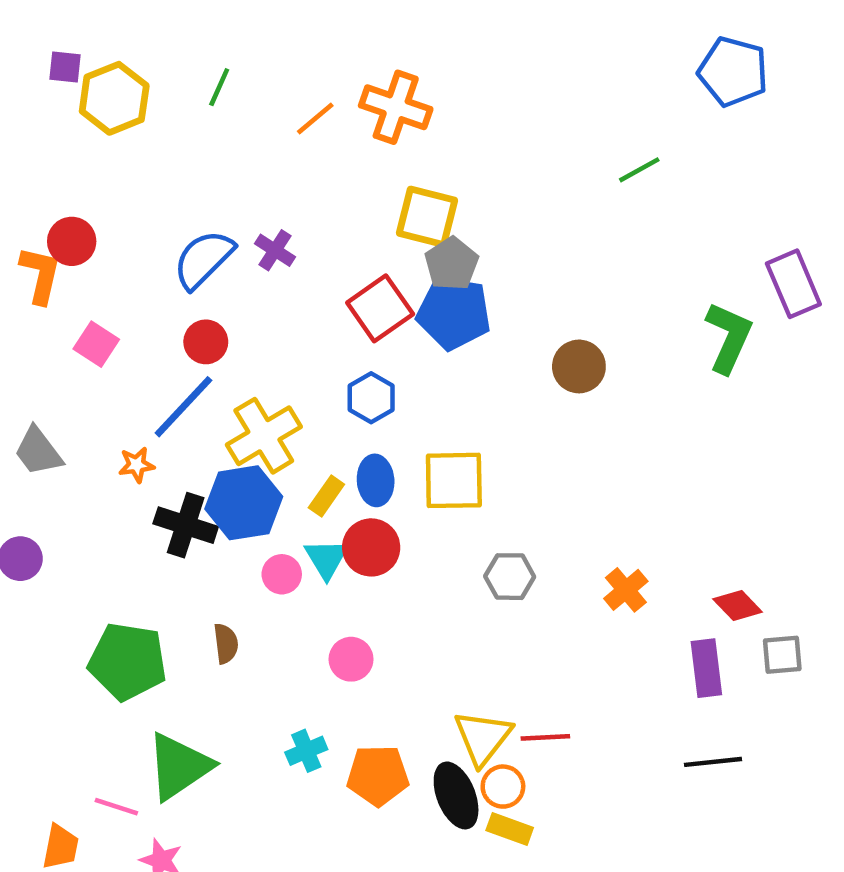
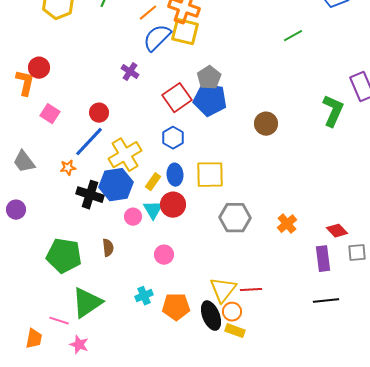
yellow square: (427, 217) -> (185, 32), moved
blue semicircle: (204, 259) -> (157, 38), moved
gray hexagon: (510, 577) -> (235, 218), size x1.4

